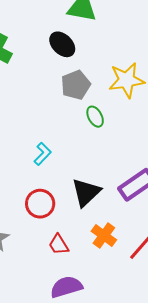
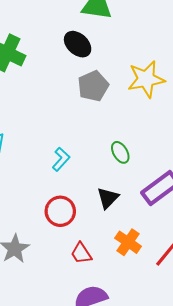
green ellipse: (95, 117) -> (120, 152), moved
black triangle: (86, 192) -> (108, 198), size x0.7

